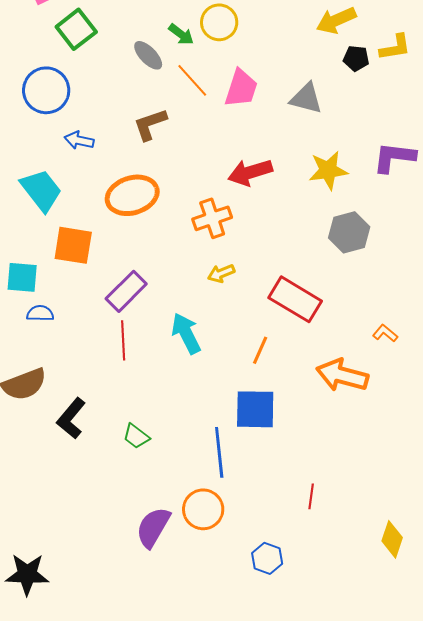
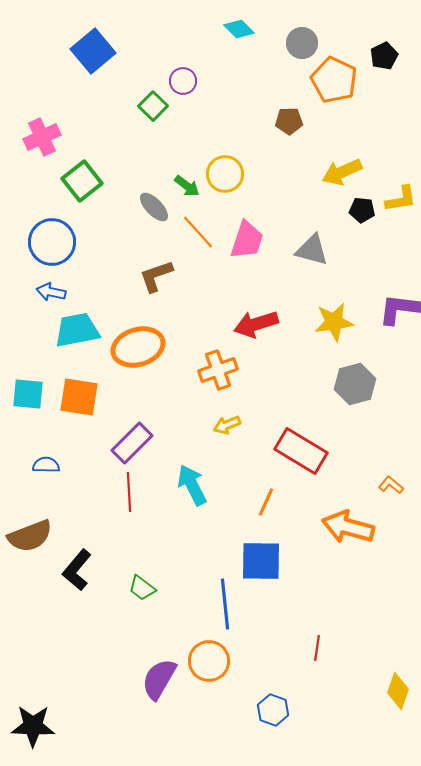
blue arrow: (79, 140) -> (51, 292), moved
cyan trapezoid: (41, 190) -> (77, 330), moved, turned -63
cyan square: (22, 277) -> (28, 394), moved

